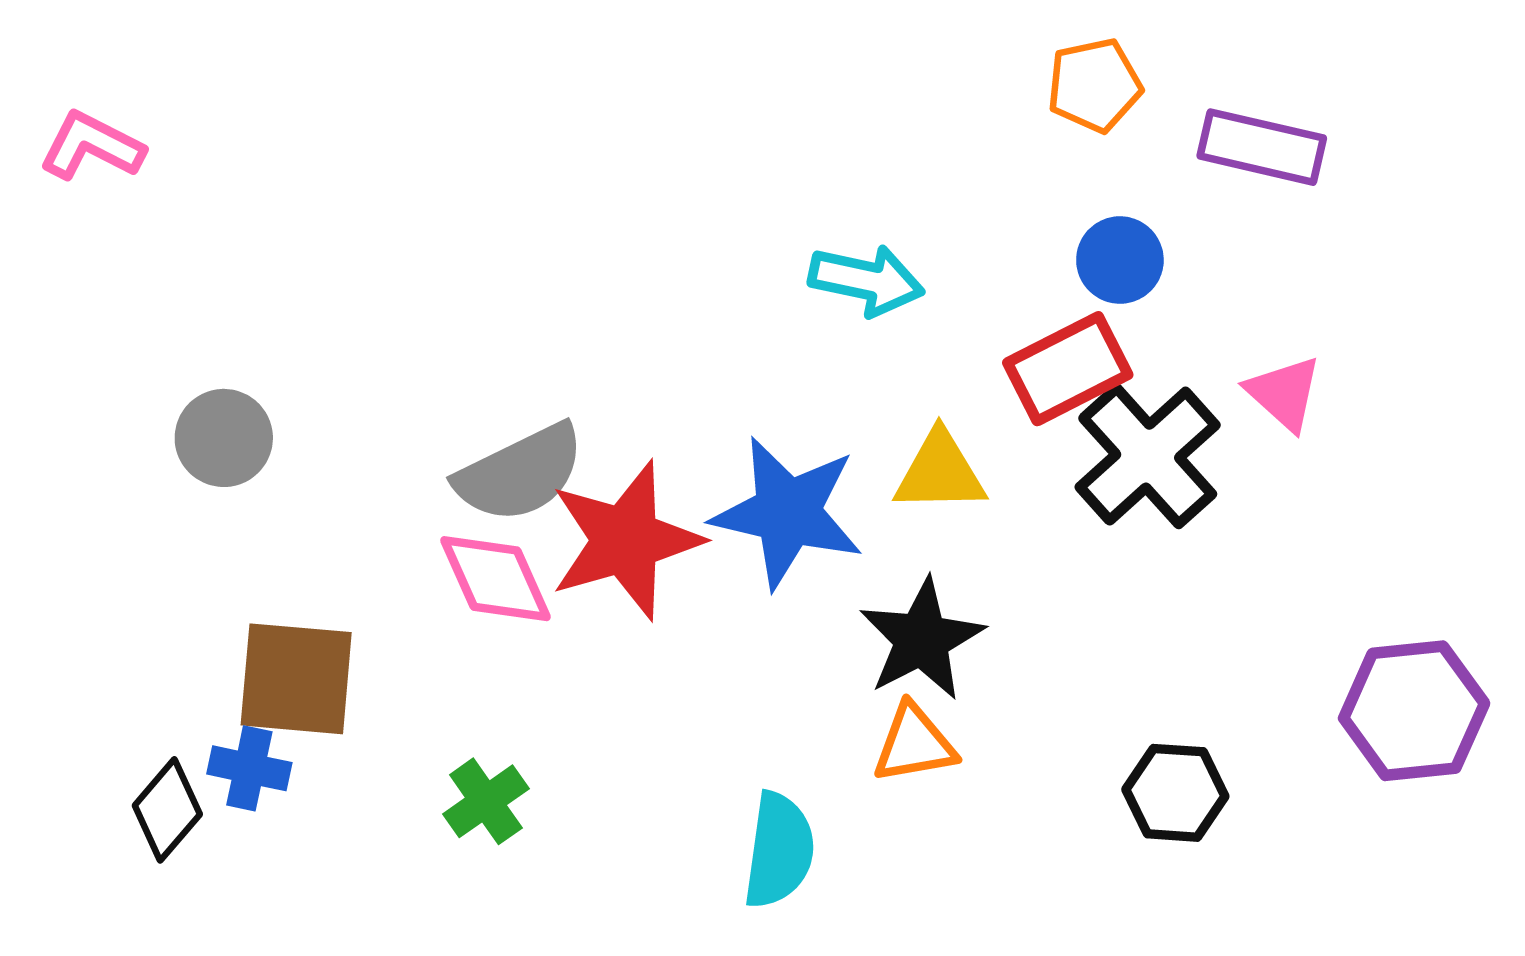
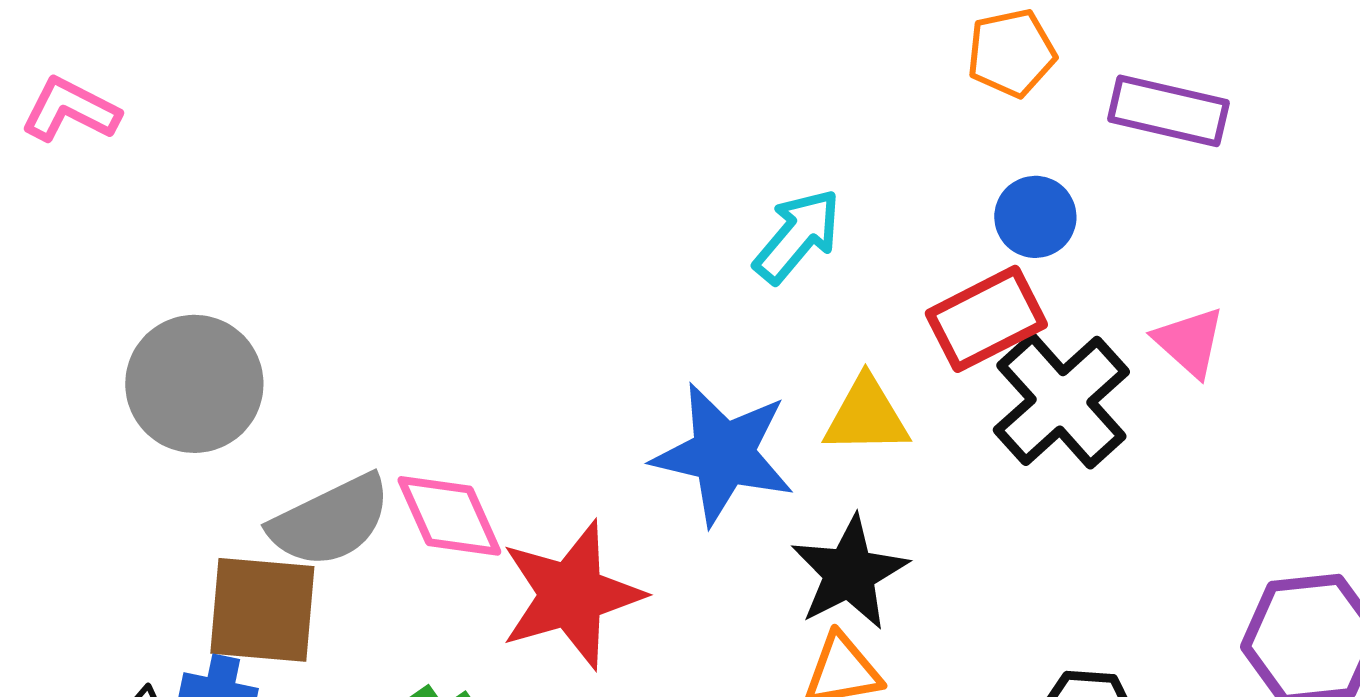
cyan arrow: (866, 280) -> (797, 236), turned -62
gray circle: (224, 438) -> (194, 384), size x1.5
gray semicircle: (520, 473) -> (330, 521), moved
red star: (626, 540) -> (571, 595), moved

